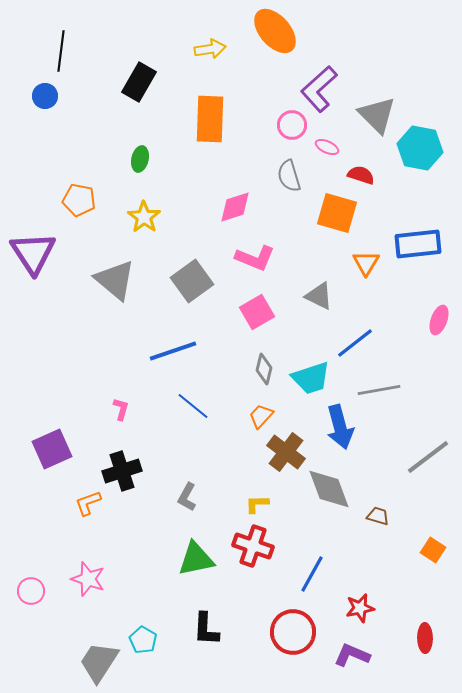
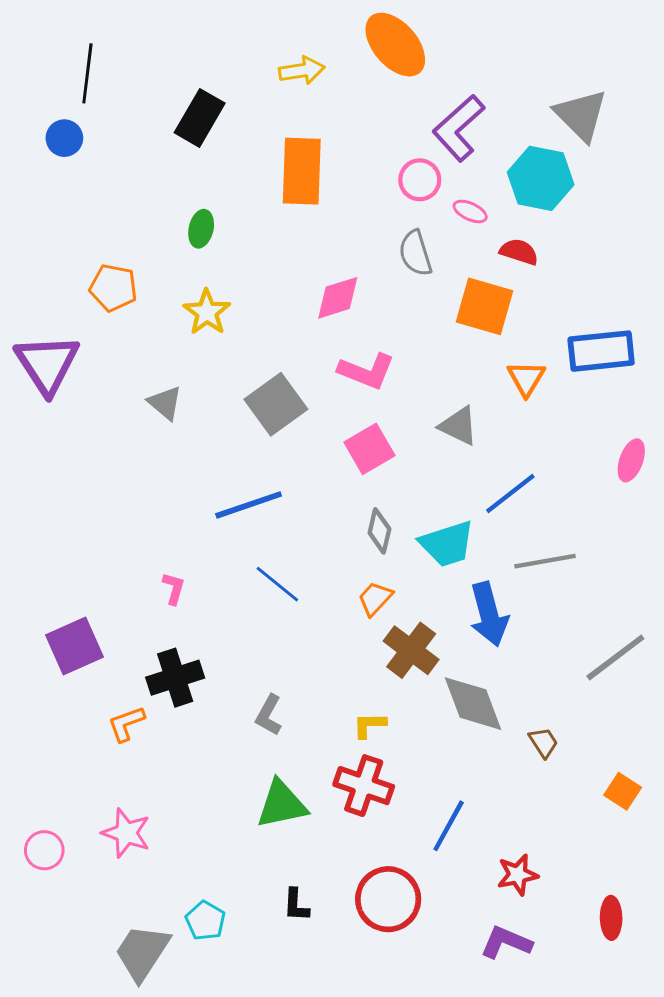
gray triangle: (377, 115) -> (581, 115), moved
cyan hexagon: (420, 148) -> (541, 178), moved
gray triangle: (115, 280) -> (165, 403), size x0.6
brown trapezoid: (378, 516) -> (543, 742), turned 40
black L-shape: (206, 629) -> (296, 905), size x0.7
red circle: (293, 632) -> (388, 899), moved

